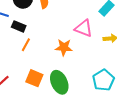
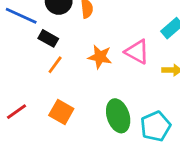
orange star: (64, 47) -> (100, 57), moved
green ellipse: (59, 82) -> (118, 116), moved

